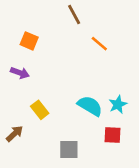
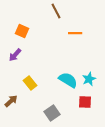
orange line: (99, 44) -> (75, 33), turned -40
purple arrow: (20, 73) -> (15, 55), turned 112
gray square: (69, 150) -> (52, 113), turned -35

